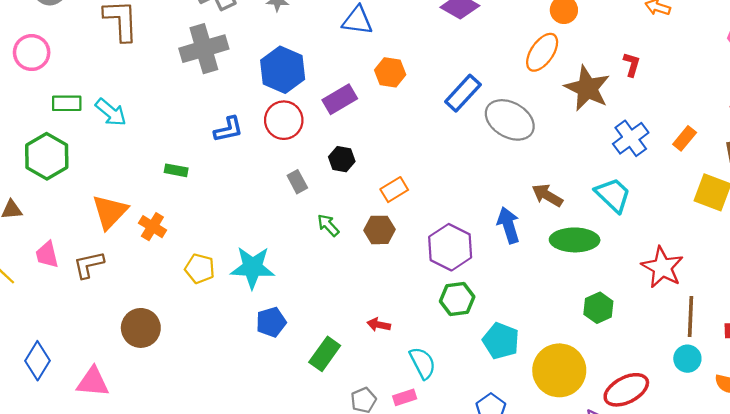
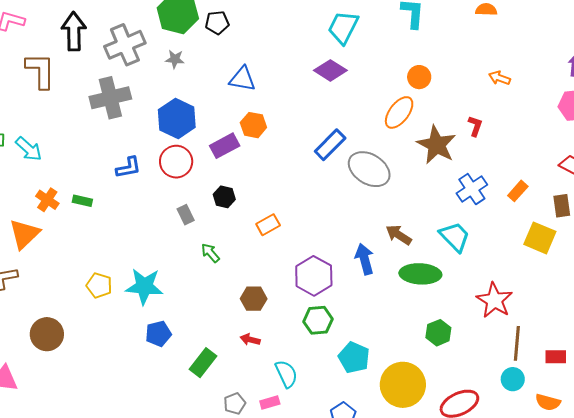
orange hexagon: (390, 72) -> (253, 125), moved
orange cross: (152, 227) -> (47, 200), moved
brown hexagon: (379, 230) -> (254, 299), moved

